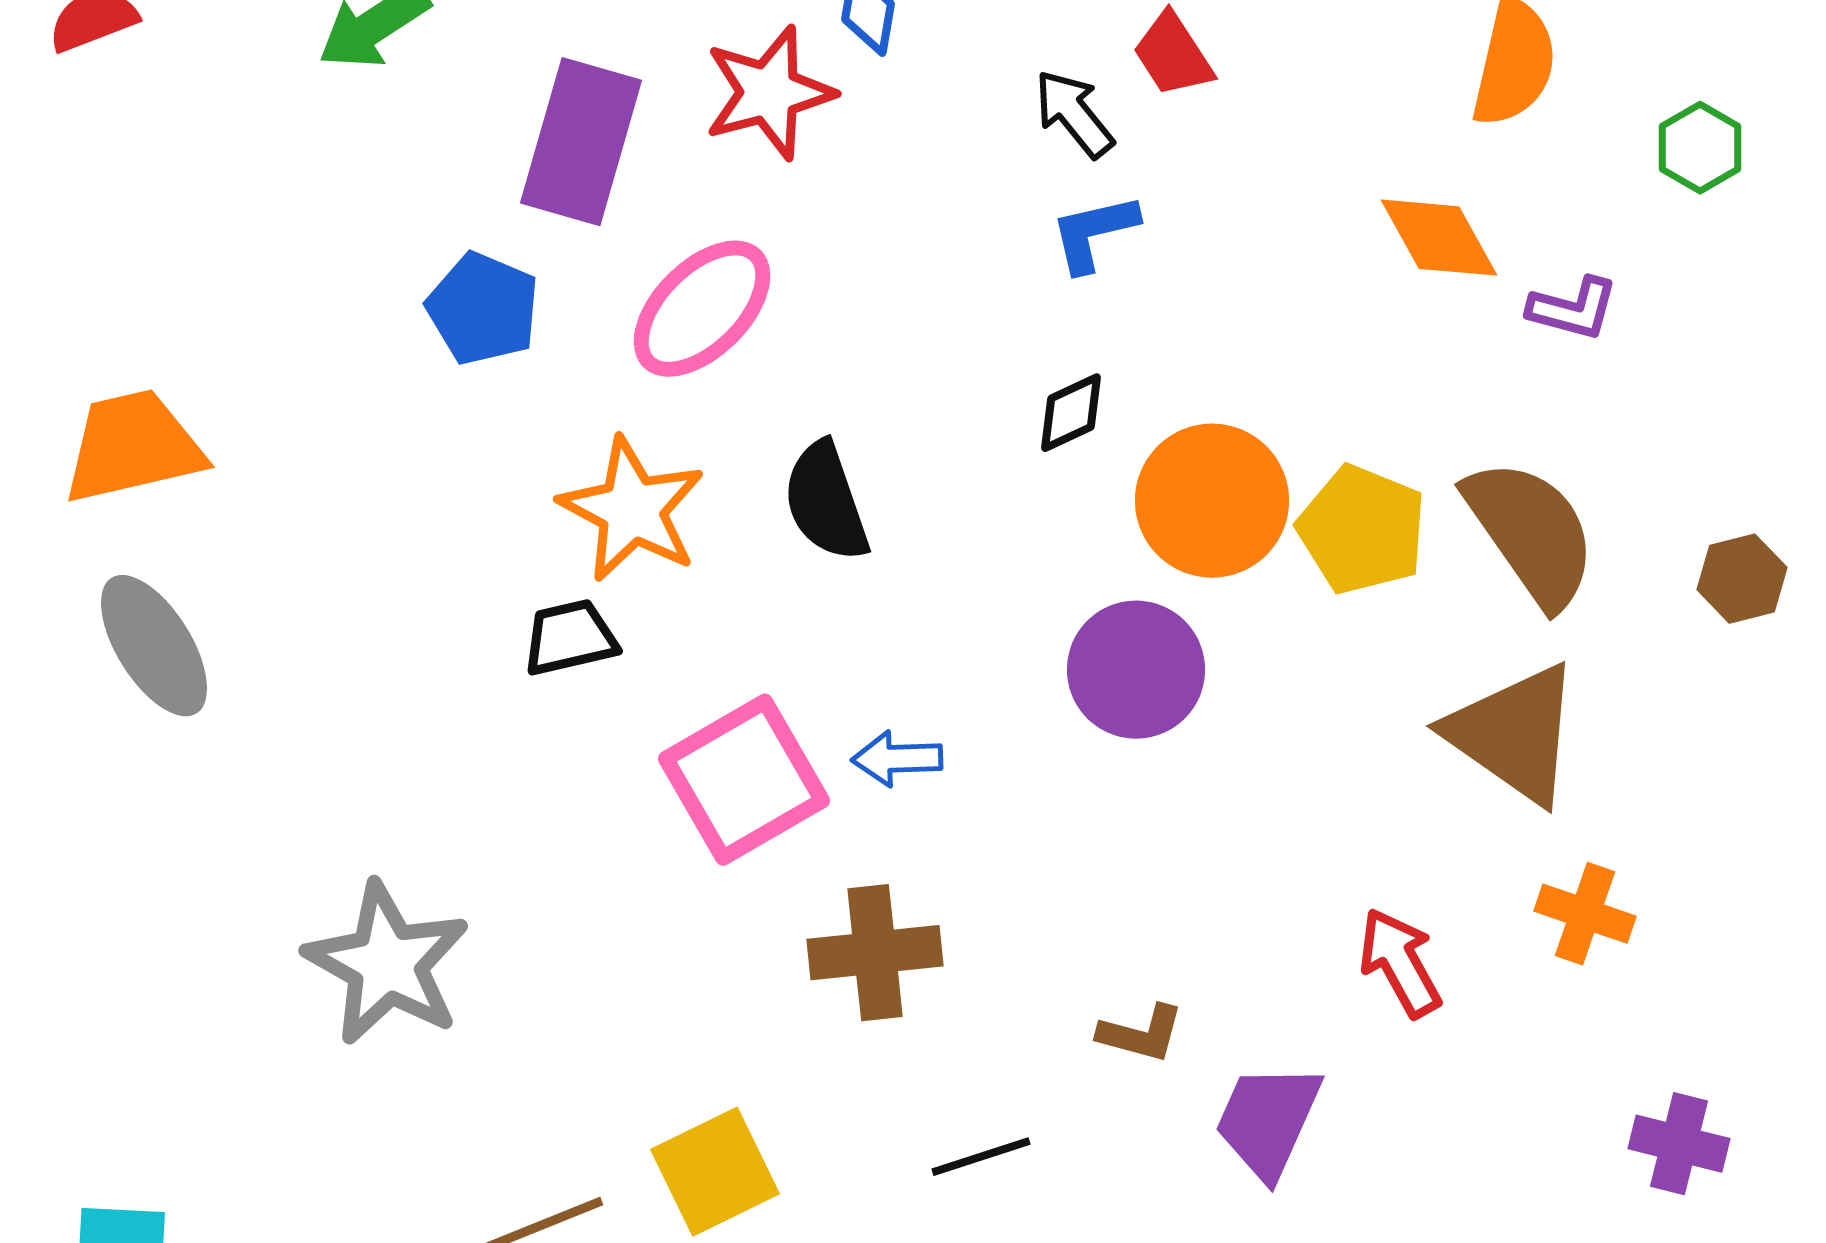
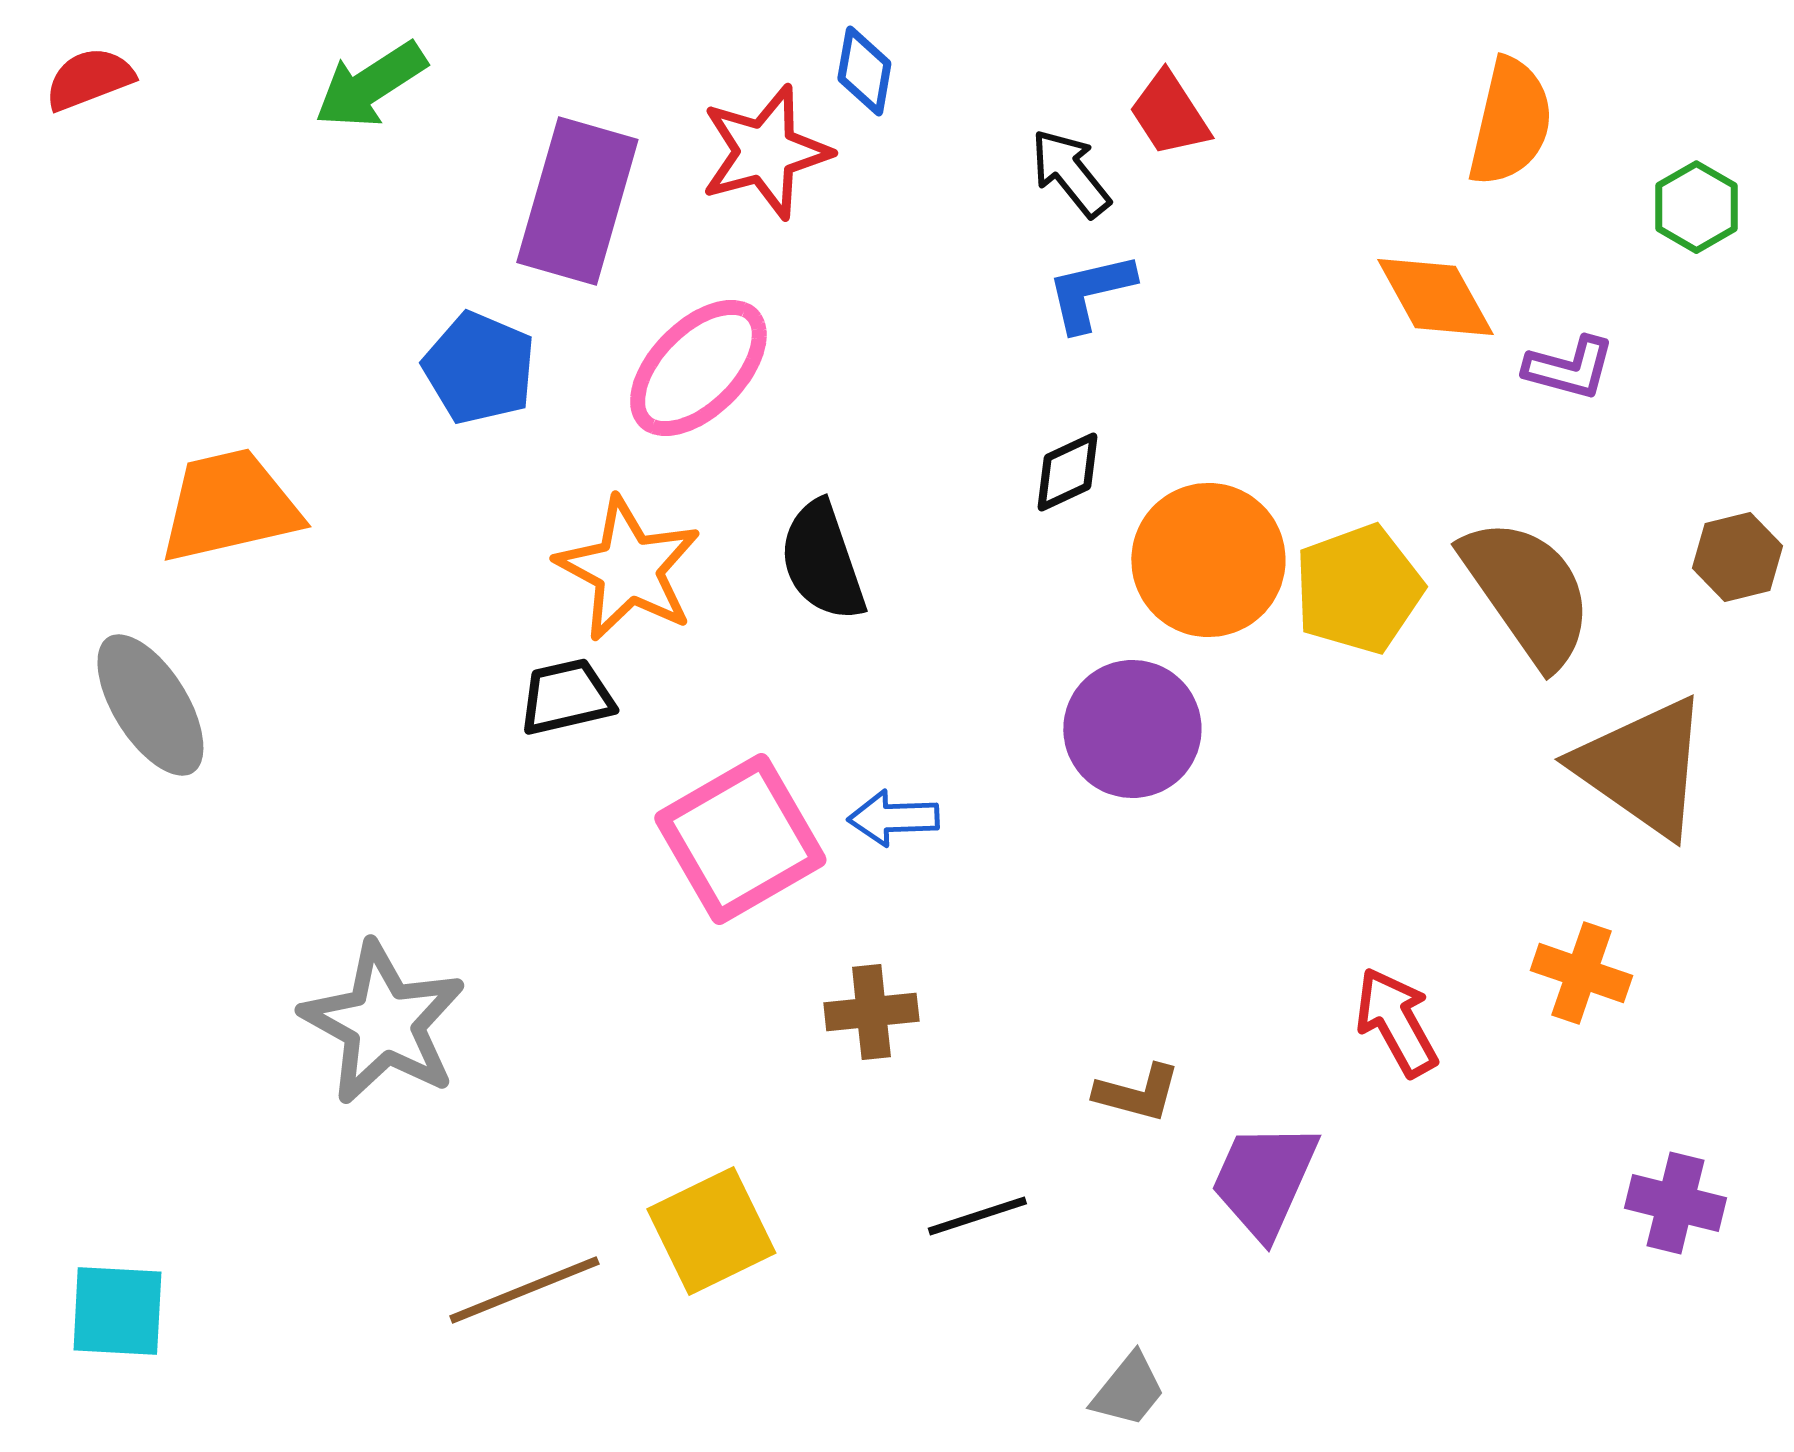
orange trapezoid: (133, 447) -> (229, 506), moved
yellow pentagon: (1362, 530) -> (1358, 589), turned 30
brown hexagon: (1742, 579) -> (1737, 557), moved
brown triangle: (1514, 734) -> (1642, 767), moved
brown cross: (875, 953) -> (871, 1012), size x0.7

